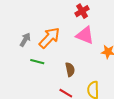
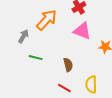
orange arrow: (49, 38) -> (47, 20), moved

